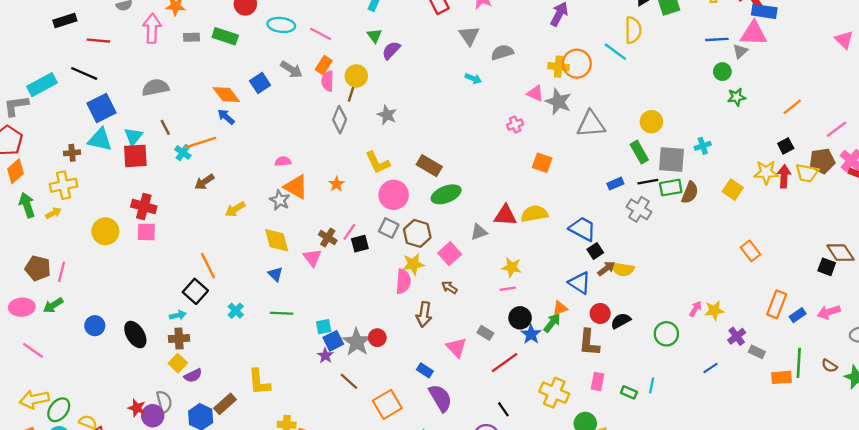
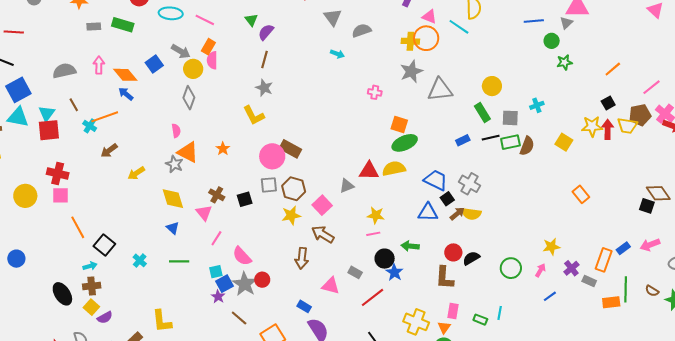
pink arrow: (152, 28) -> (99, 65), moved, size x0.7
blue line: (717, 39) -> (534, 21), moved
yellow circle: (356, 76) -> (193, 69), moved
brown line: (352, 92) -> (265, 59), moved
pink triangle: (535, 93) -> (429, 17), moved
gray star: (558, 102) -> (411, 71), turned 30
gray diamond: (340, 120) -> (189, 98), moved
pink cross: (515, 125) -> (375, 92), turned 32
gray square: (671, 159) -> (510, 118), size x0.7
pink semicircle: (283, 161) -> (176, 131), turned 88
yellow L-shape: (378, 163) -> (254, 115), moved
brown rectangle: (429, 166) -> (290, 149), moved
green ellipse: (446, 194) -> (405, 143), moved
gray cross: (639, 209) -> (470, 184), moved
gray square: (389, 228) -> (269, 185), turned -30
pink line: (349, 232) -> (216, 238), moved
orange line: (208, 266) -> (78, 227), moved
pink semicircle: (403, 281) -> (242, 256), moved, turned 135
blue triangle: (580, 283) -> (428, 212), moved, turned -30
brown arrow: (449, 287) -> (323, 234), size x1.6
orange rectangle: (777, 304) -> (604, 260), moved
orange triangle: (560, 308) -> (444, 327), moved, turned -32
pink arrow: (695, 309) -> (540, 270), moved
green arrow: (552, 323) -> (410, 246), moved, turned -120
blue circle: (95, 326) -> (16, 259), moved
black ellipse: (135, 335) -> (62, 294), moved
pink triangle: (456, 347) -> (331, 286), turned -30

